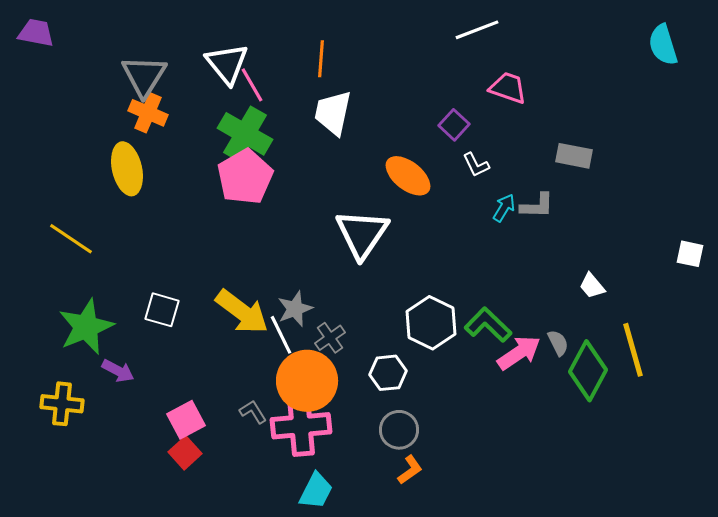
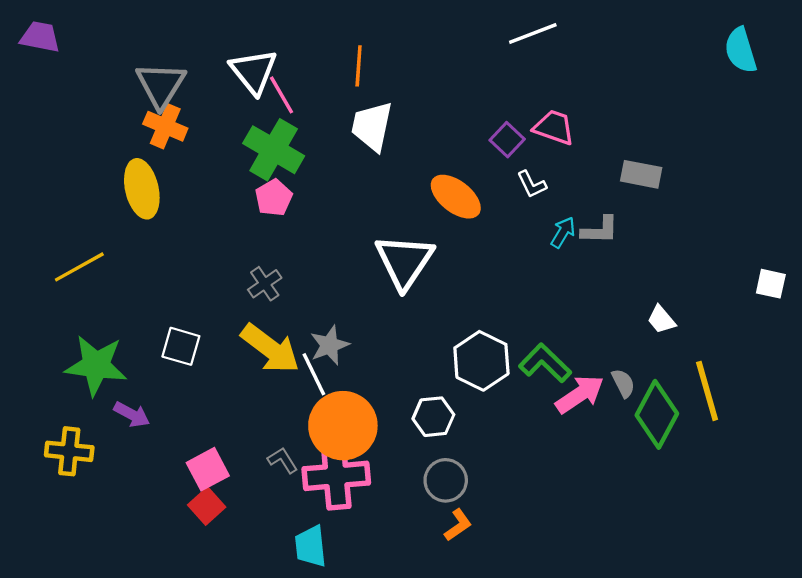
pink trapezoid: (508, 88) -> (554, 127), moved
pink pentagon: (245, 177) -> (274, 198), size x0.6
yellow line: (71, 239) -> (79, 267), turned -63
green star: (86, 327) -> (96, 365), turned 30
gray cross: (330, 338) -> (265, 284), moved
cyan trapezoid: (316, 491) -> (311, 546), moved, turned 147

